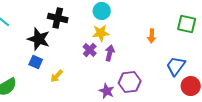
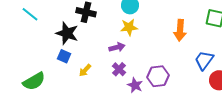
orange arrow: (152, 36) -> (180, 30), size x1.5
purple cross: (90, 50) -> (119, 69), moved
purple arrow: (110, 53) -> (117, 47), moved, turned 63

